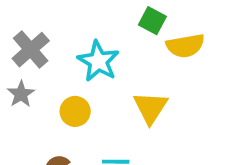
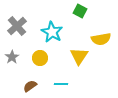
yellow semicircle: (185, 46) -> (101, 39), moved
gray star: (21, 94) -> (12, 57), moved

